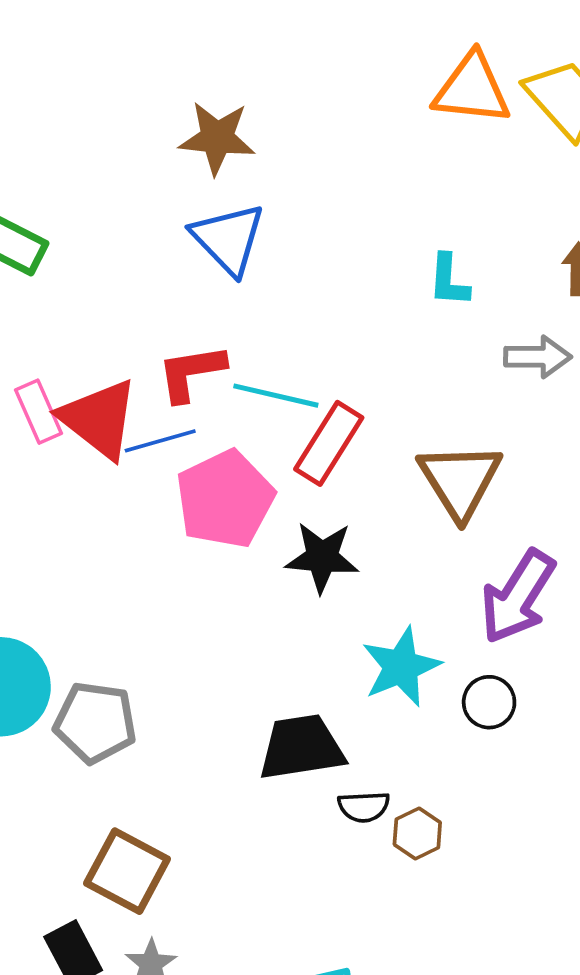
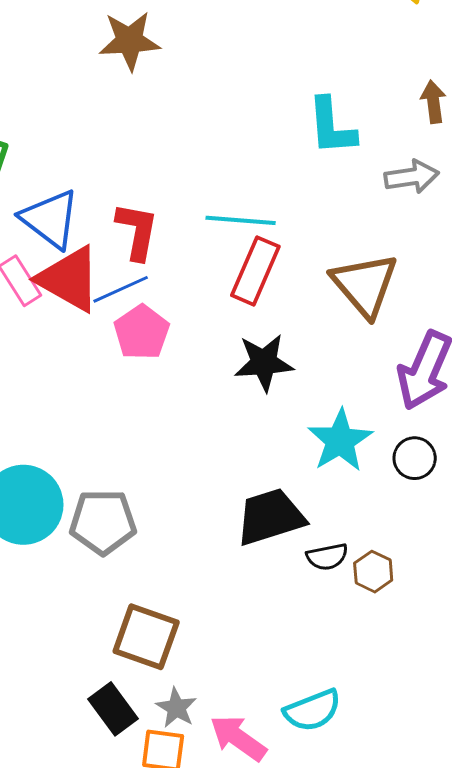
blue triangle: (228, 239) -> (50, 219), moved
cyan L-shape: (449, 280) -> (332, 126), size x1.4
red L-shape: (191, 373) -> (137, 231), turned 118
cyan line: (276, 396) -> (241, 220), moved
pink pentagon: (225, 499) -> (142, 332), moved, size x0.7

